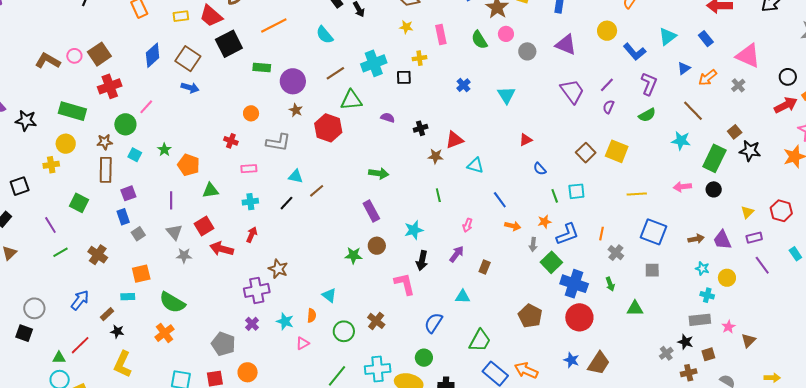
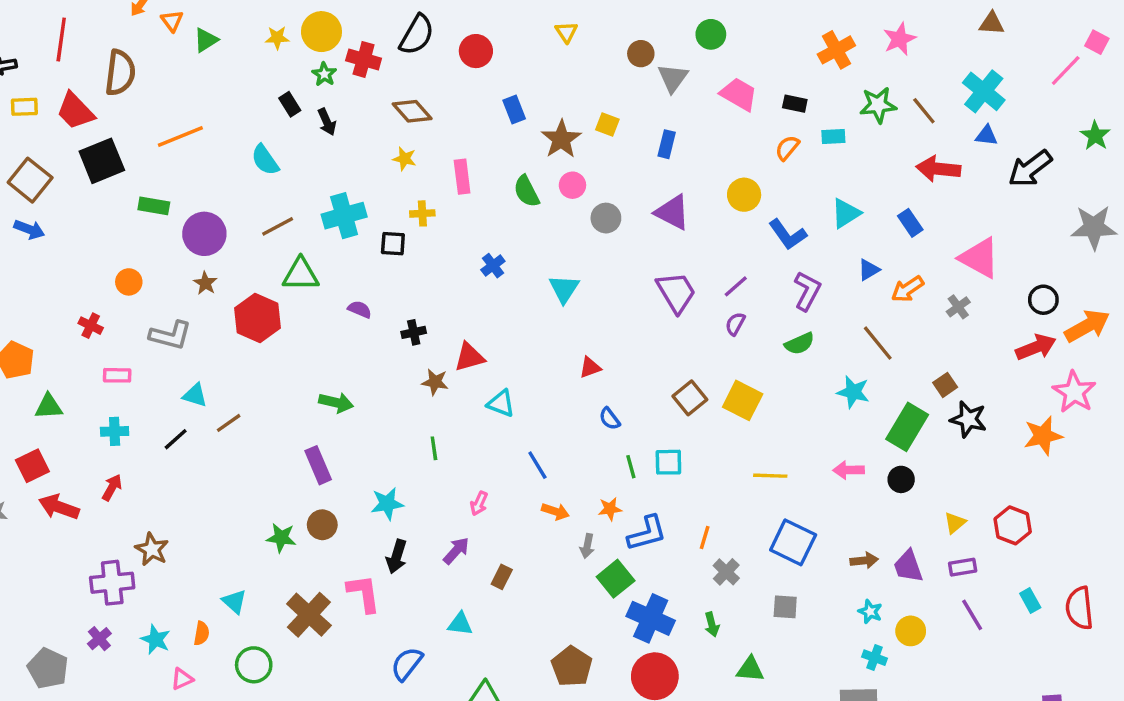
brown cross: (376, 321) -> (309, 615), moved, size x1.5

